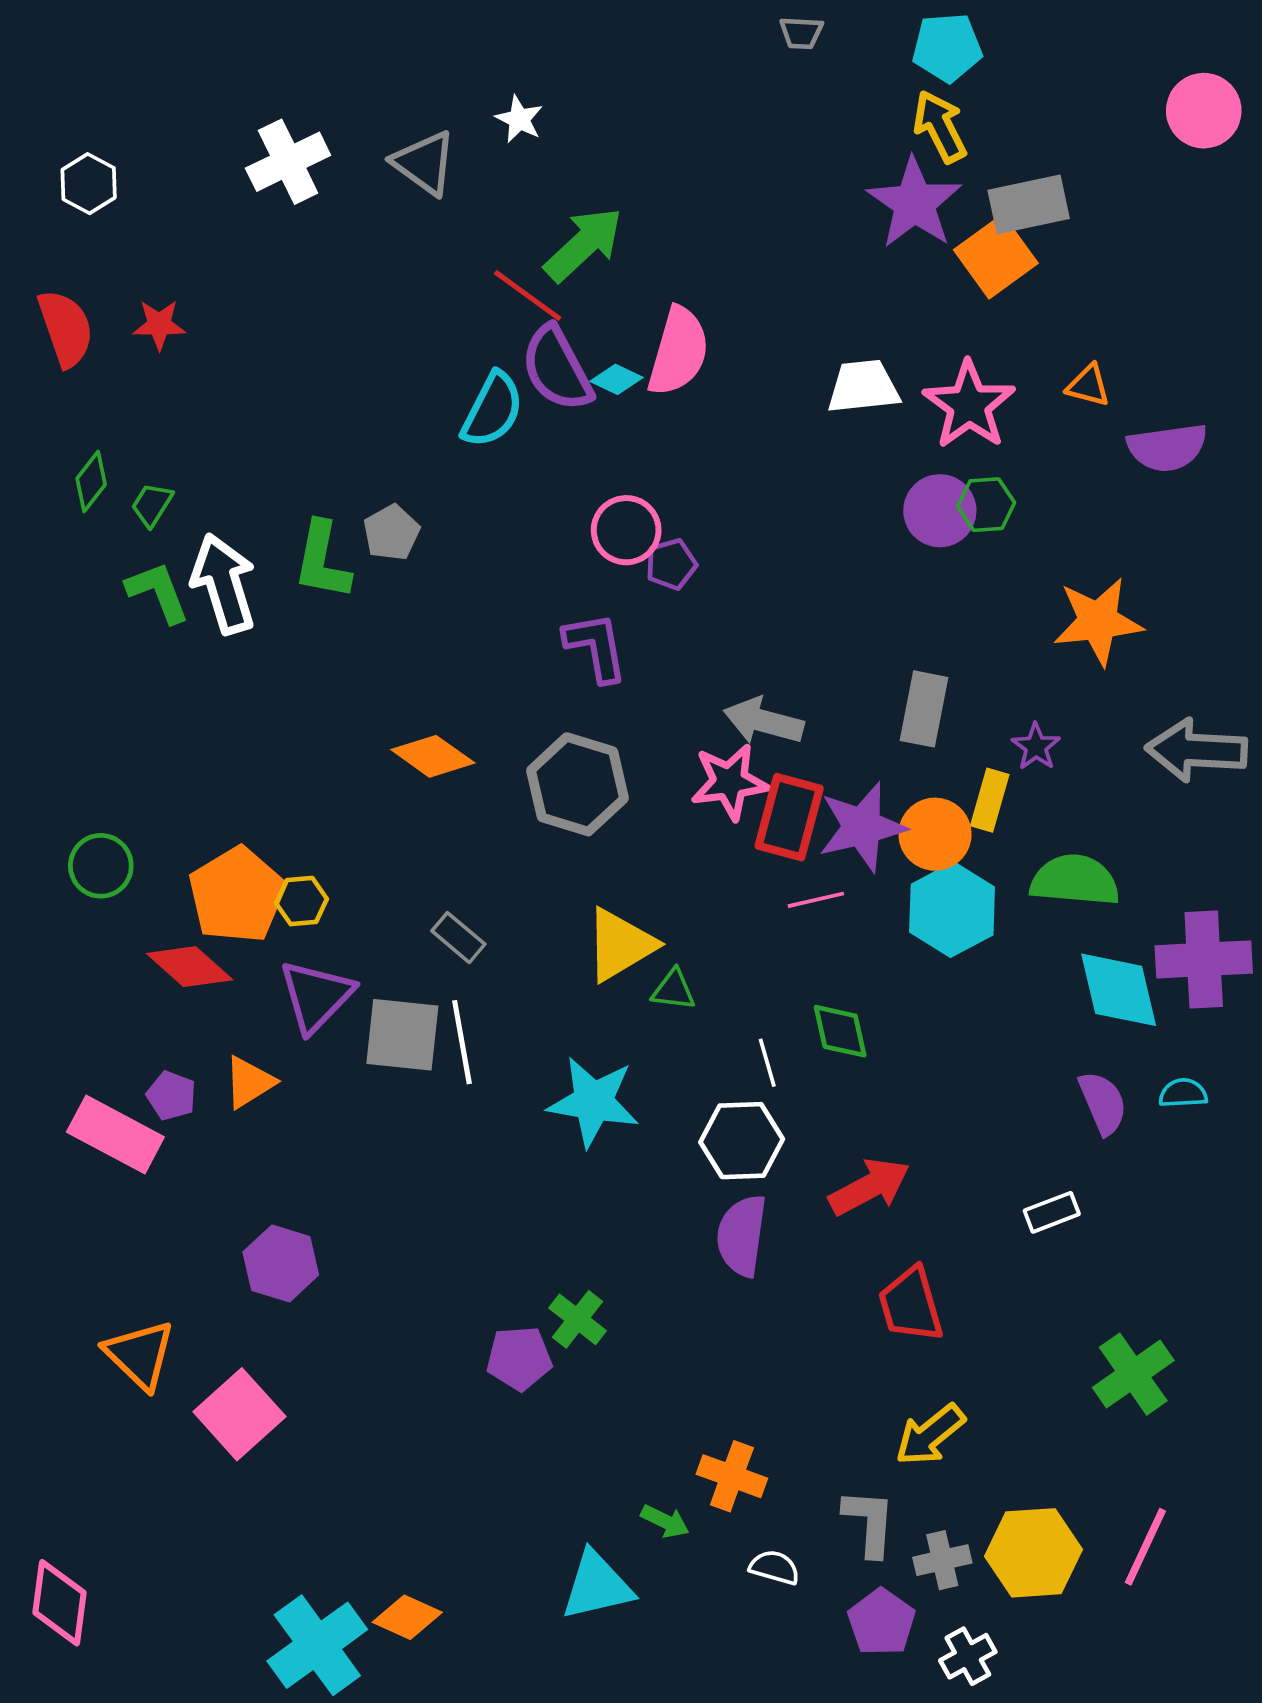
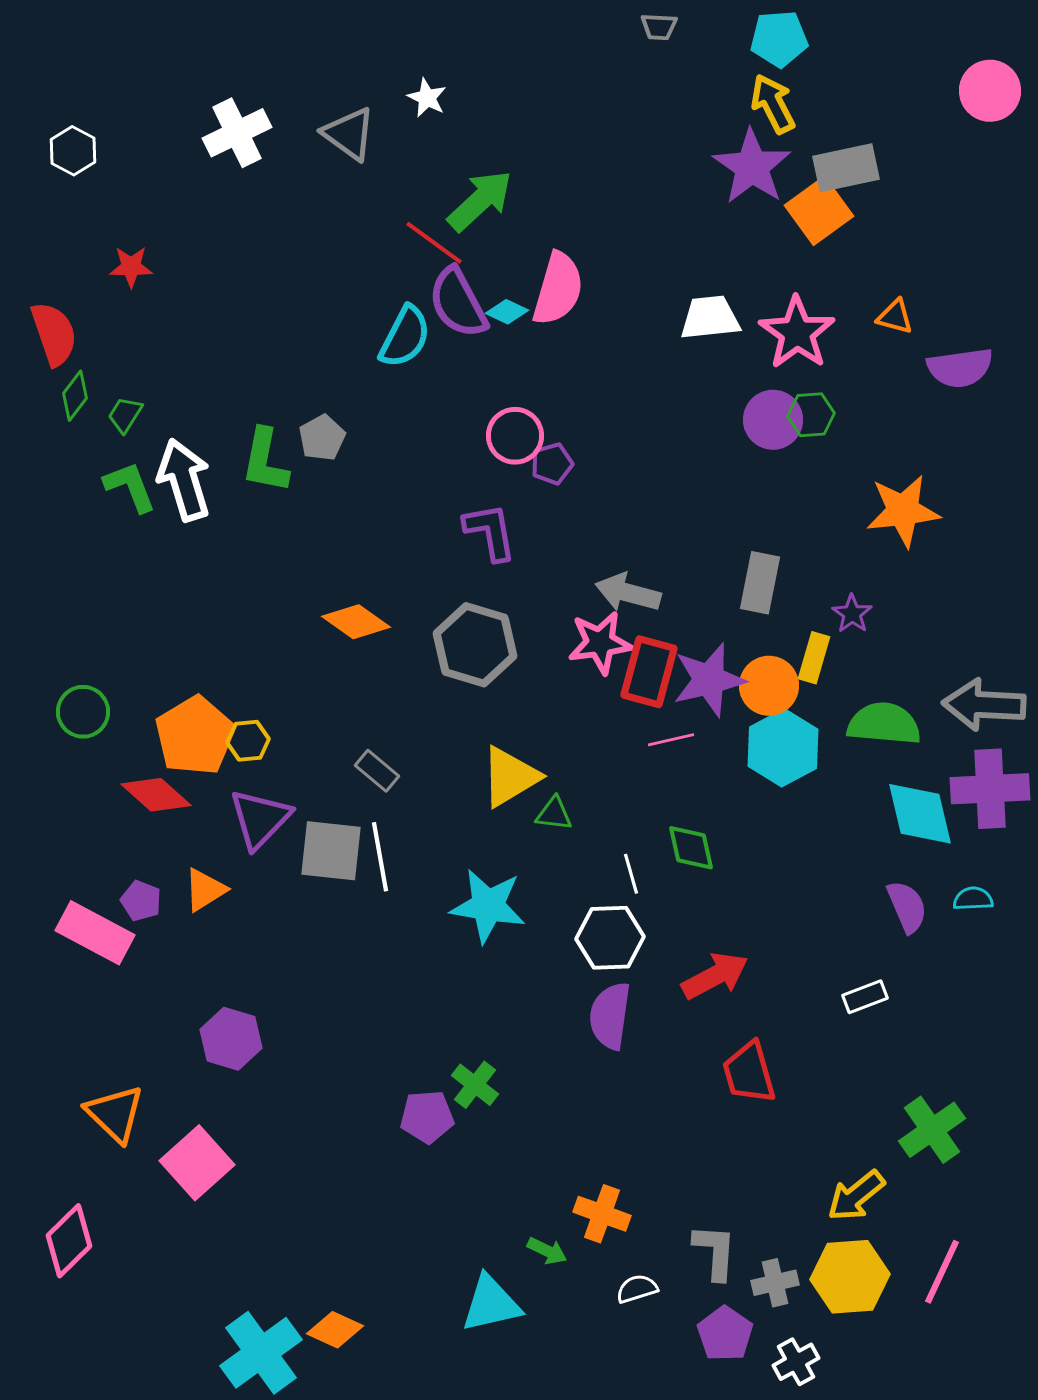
red semicircle: (66, 328) -> (54, 334), moved
gray arrow: (1196, 750) -> (984, 705), moved
yellow arrow: (930, 1435) -> (856, 1196), moved
white semicircle: (774, 1567) -> (637, 1289), turned -33
pink diamond: (59, 1603) -> (69, 1241), moved, turned 38

